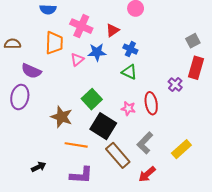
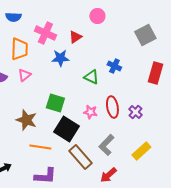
gray square: (193, 41) -> (145, 35), moved, size x1.5
blue cross: (130, 49) -> (114, 66), moved
pink triangle: (77, 59) -> (24, 75), moved
purple cross: (175, 84) -> (135, 112), moved
green square: (92, 99) -> (55, 103), turned -30

